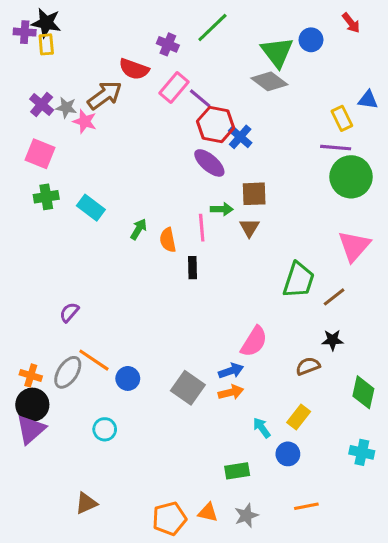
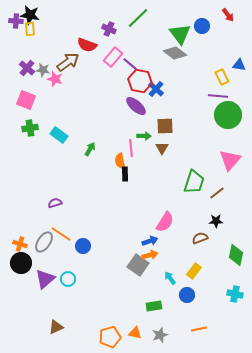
orange semicircle: (168, 240) -> (120, 161), moved
purple semicircle: (69, 312) -> (55, 203), moved, turned 32
gray square: (188, 388) -> (138, 265), moved
purple triangle: (31, 429) -> (45, 279), moved

